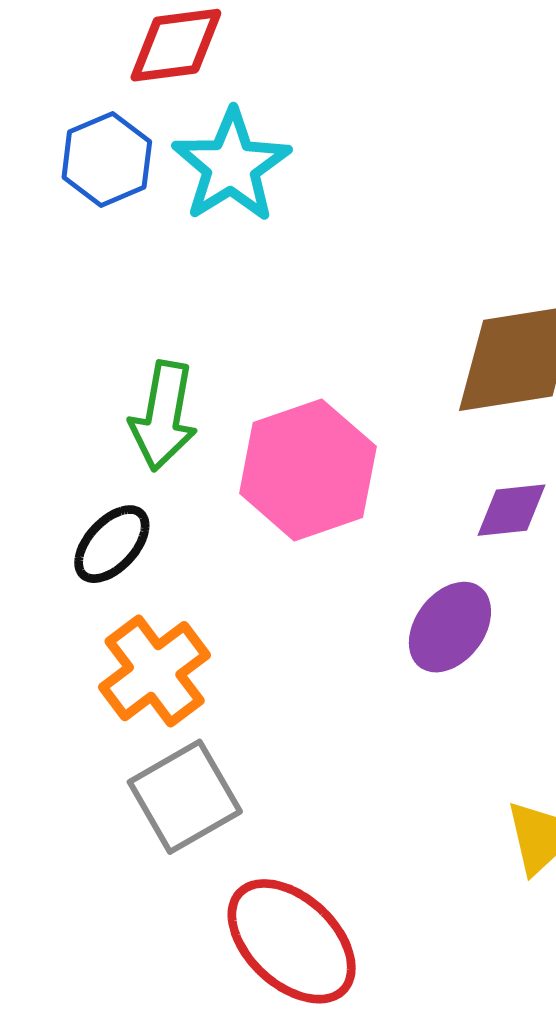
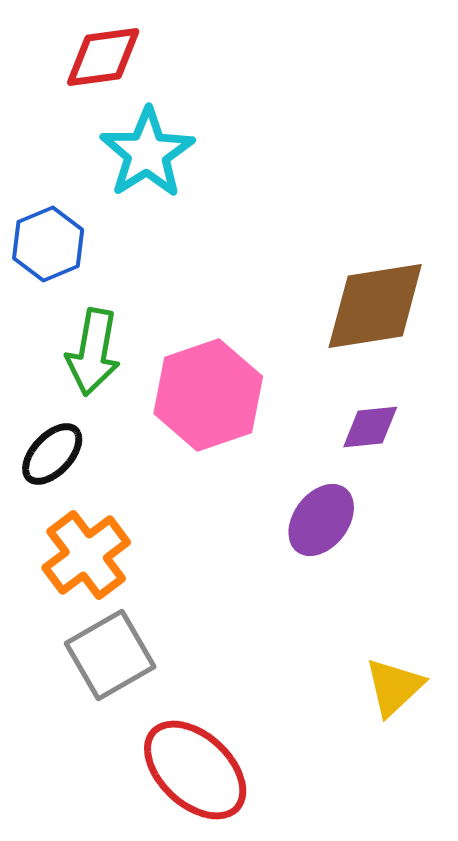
blue hexagon: (107, 160) -> (48, 244), moved

